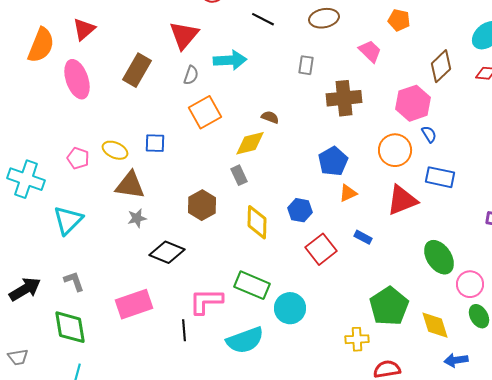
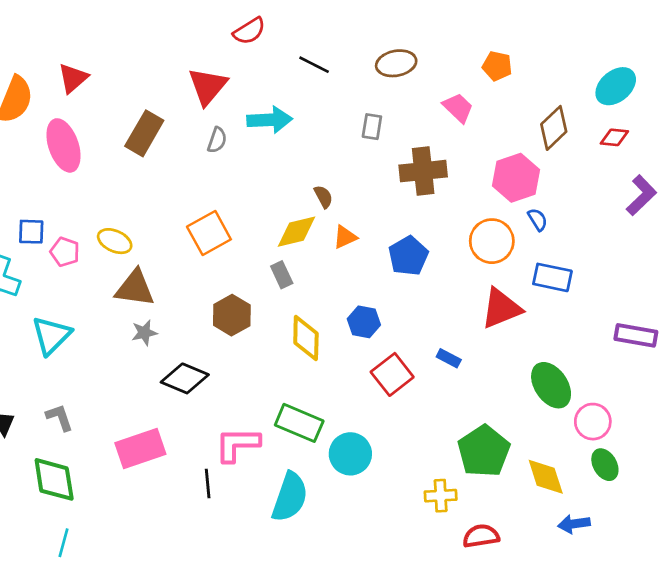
orange square: (205, 112) -> (209, 233), moved
brown semicircle: (270, 117) -> (323, 197), turned 42
blue square: (155, 143) -> (31, 232), moved
orange triangle: (348, 193) -> (345, 237), moved
cyan semicircle: (245, 340) -> (290, 497), turned -51

